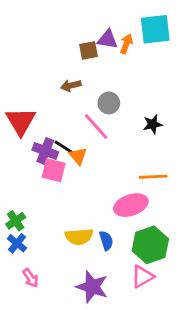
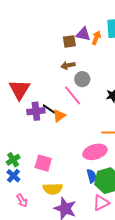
brown arrow: (71, 86) -> (68, 65), moved
purple cross: (45, 151) -> (36, 111), turned -30
orange triangle: (78, 156) -> (59, 116), turned 32
pink square: (54, 170) -> (43, 163), moved
yellow semicircle: (79, 237) -> (53, 189), moved
blue semicircle: (106, 241) -> (91, 176), moved

